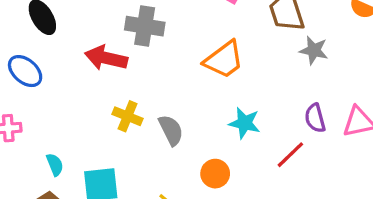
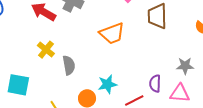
gray star: (314, 50) -> (185, 66), moved, turned -30
cyan star: (244, 123) -> (107, 84), moved, turned 30

